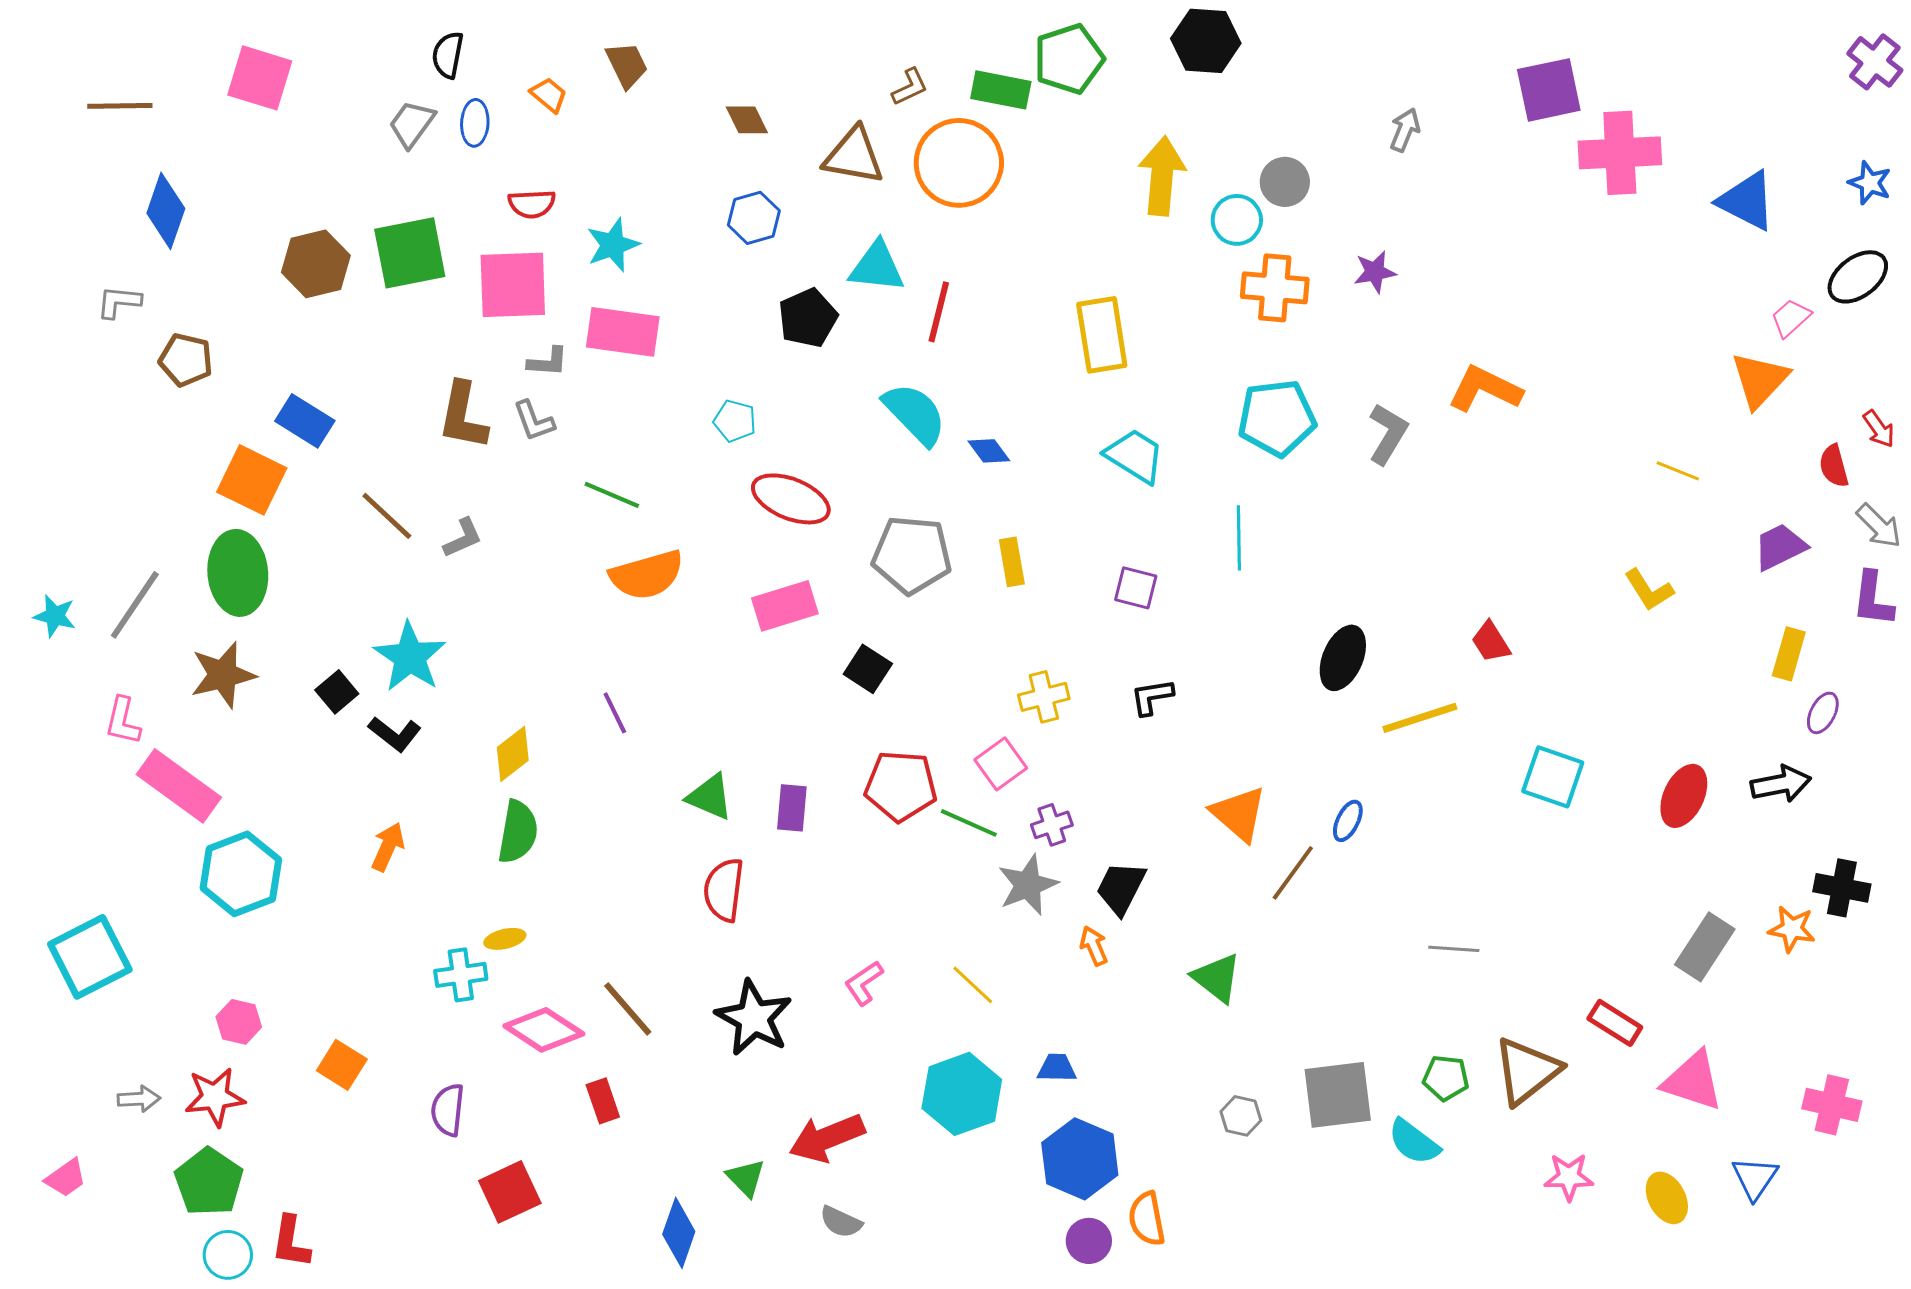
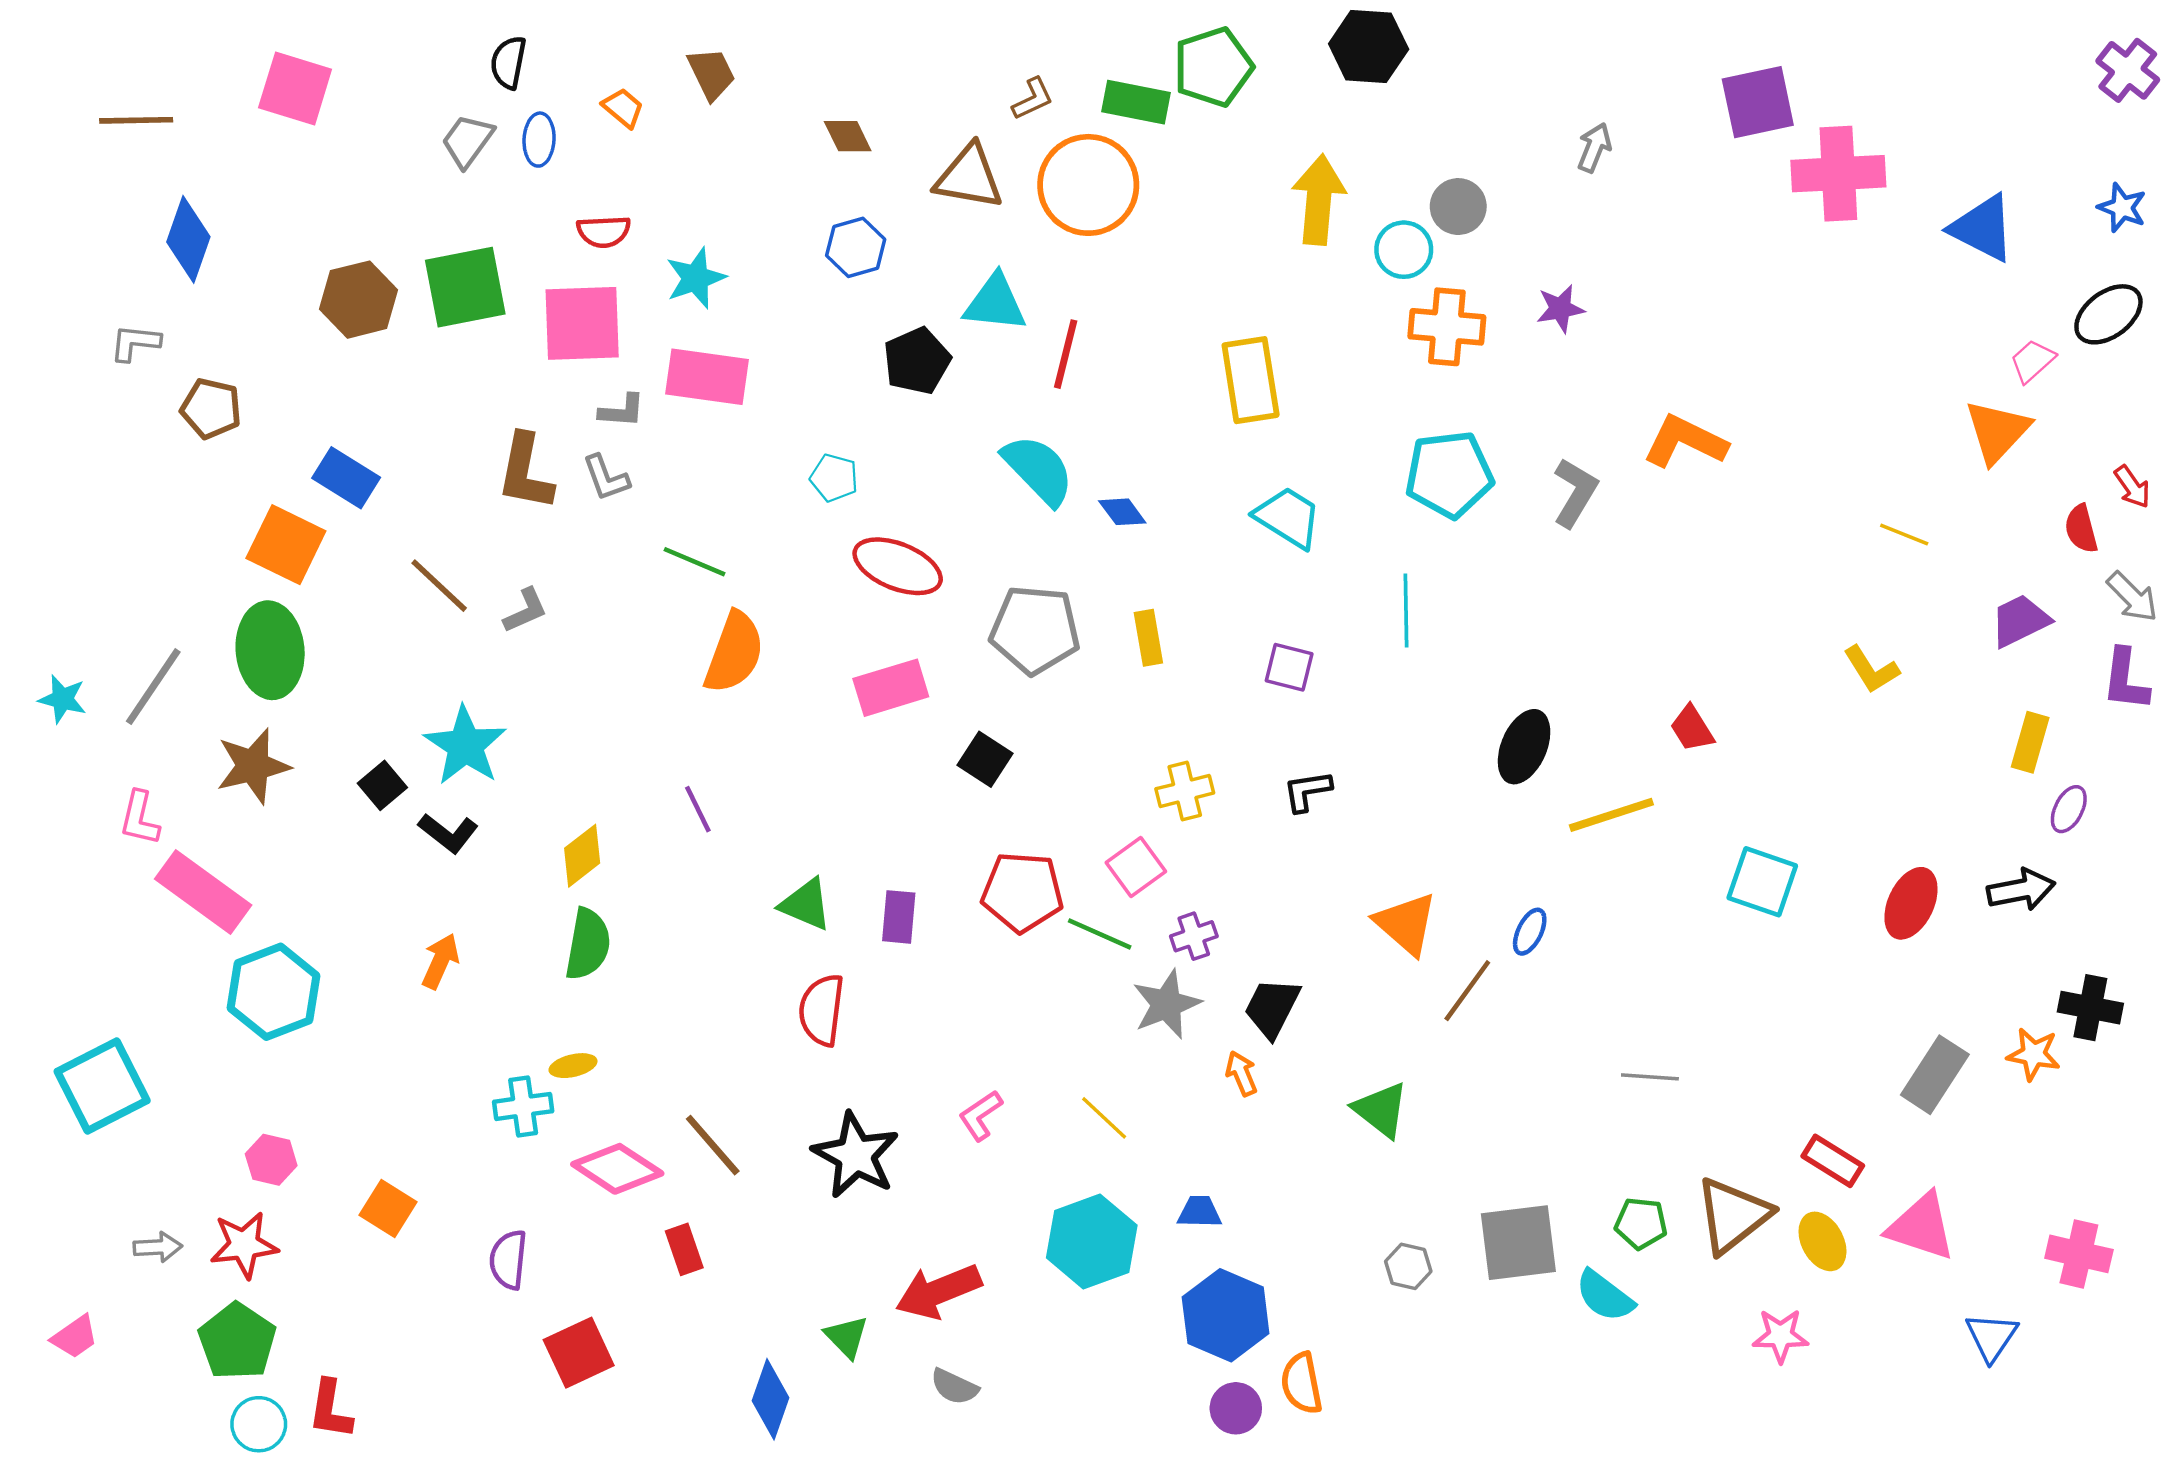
orange semicircle: (647, 575) -> (734, 653), turned -54
yellow ellipse: (1667, 1198) -> (1822, 1241), moved

